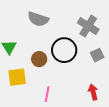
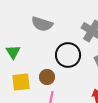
brown circle: (39, 59) -> (47, 77), moved

